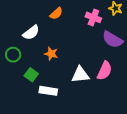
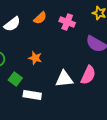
pink cross: (93, 17) -> (67, 22), moved
white semicircle: (31, 33) -> (12, 24), moved

